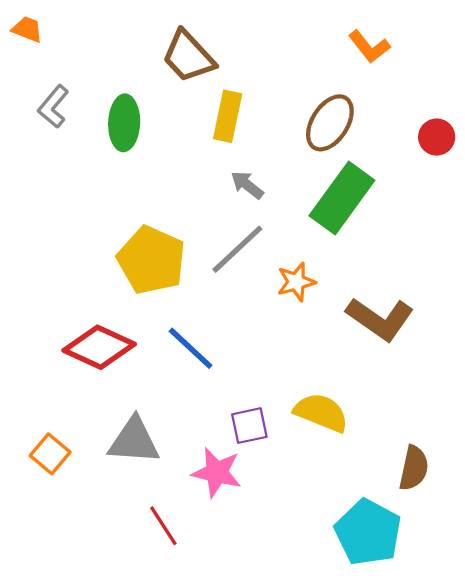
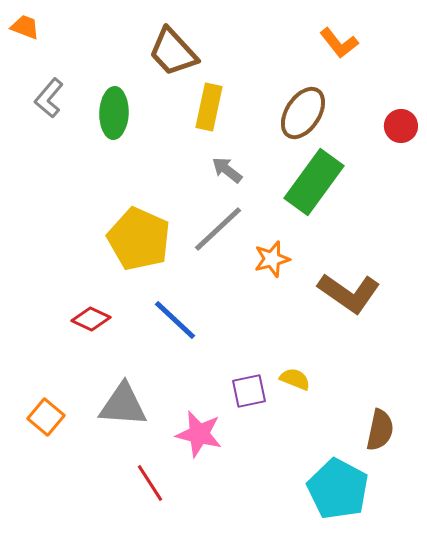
red diamond: (99, 347) -> (91, 319), size x0.6
yellow semicircle: (321, 413) -> (295, 379), size x0.6
purple square: (249, 426) -> (249, 391), moved

